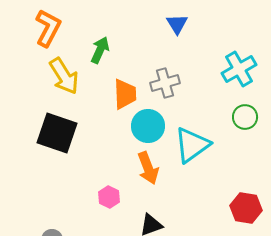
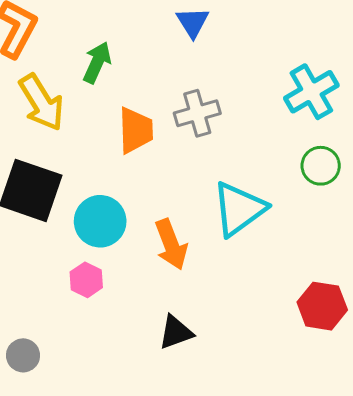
blue triangle: (177, 24) -> (193, 22), moved
cyan circle: (148, 126) -> (100, 221), moved
pink hexagon: (109, 197) -> (86, 280), moved

